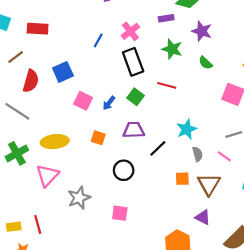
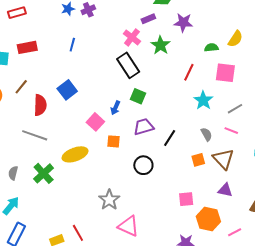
red rectangle: (38, 29) -> (27, 47), moved
pink cross: (130, 31) -> (132, 37), moved
blue line: (98, 40) -> (72, 45), moved
green star: (172, 49) -> (160, 45), turned 30
green semicircle: (205, 63) -> (211, 48), moved, turned 144
red line: (167, 85) -> (189, 72), moved, turned -66
pink square: (83, 101) -> (95, 122), moved, turned 30
cyan star: (187, 129) -> (203, 100), moved
pink triangle: (47, 176) -> (128, 226), moved, turned -35
pink square: (120, 213) -> (186, 199), moved

